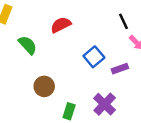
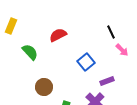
purple rectangle: (120, 69) -> (107, 81), moved

